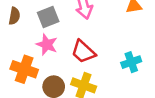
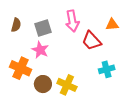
red trapezoid: (83, 52) -> (92, 41), moved

